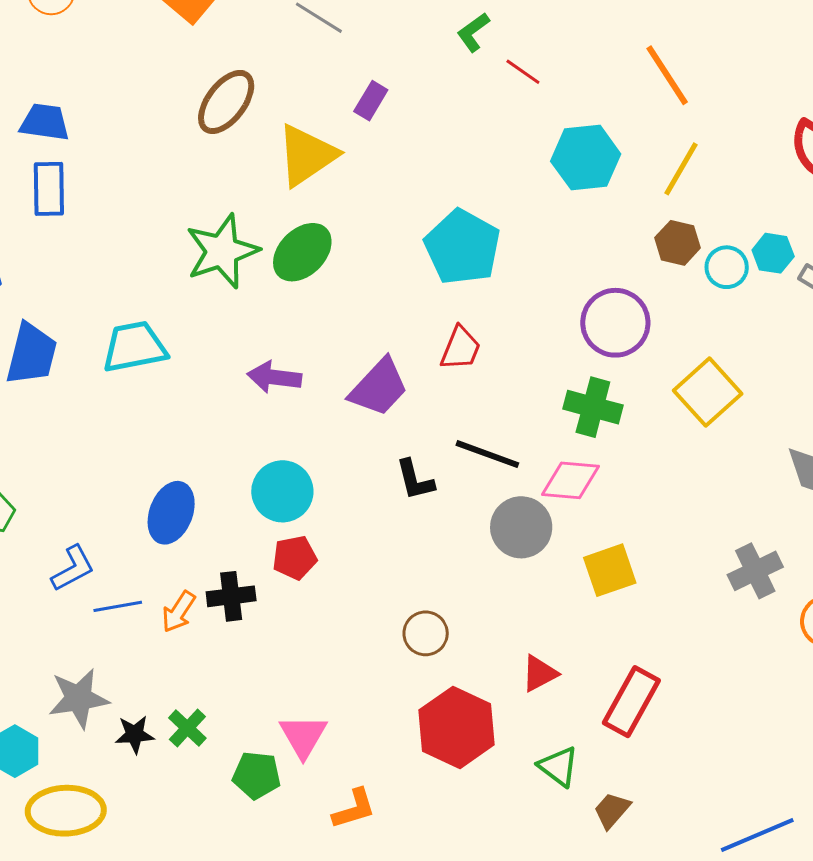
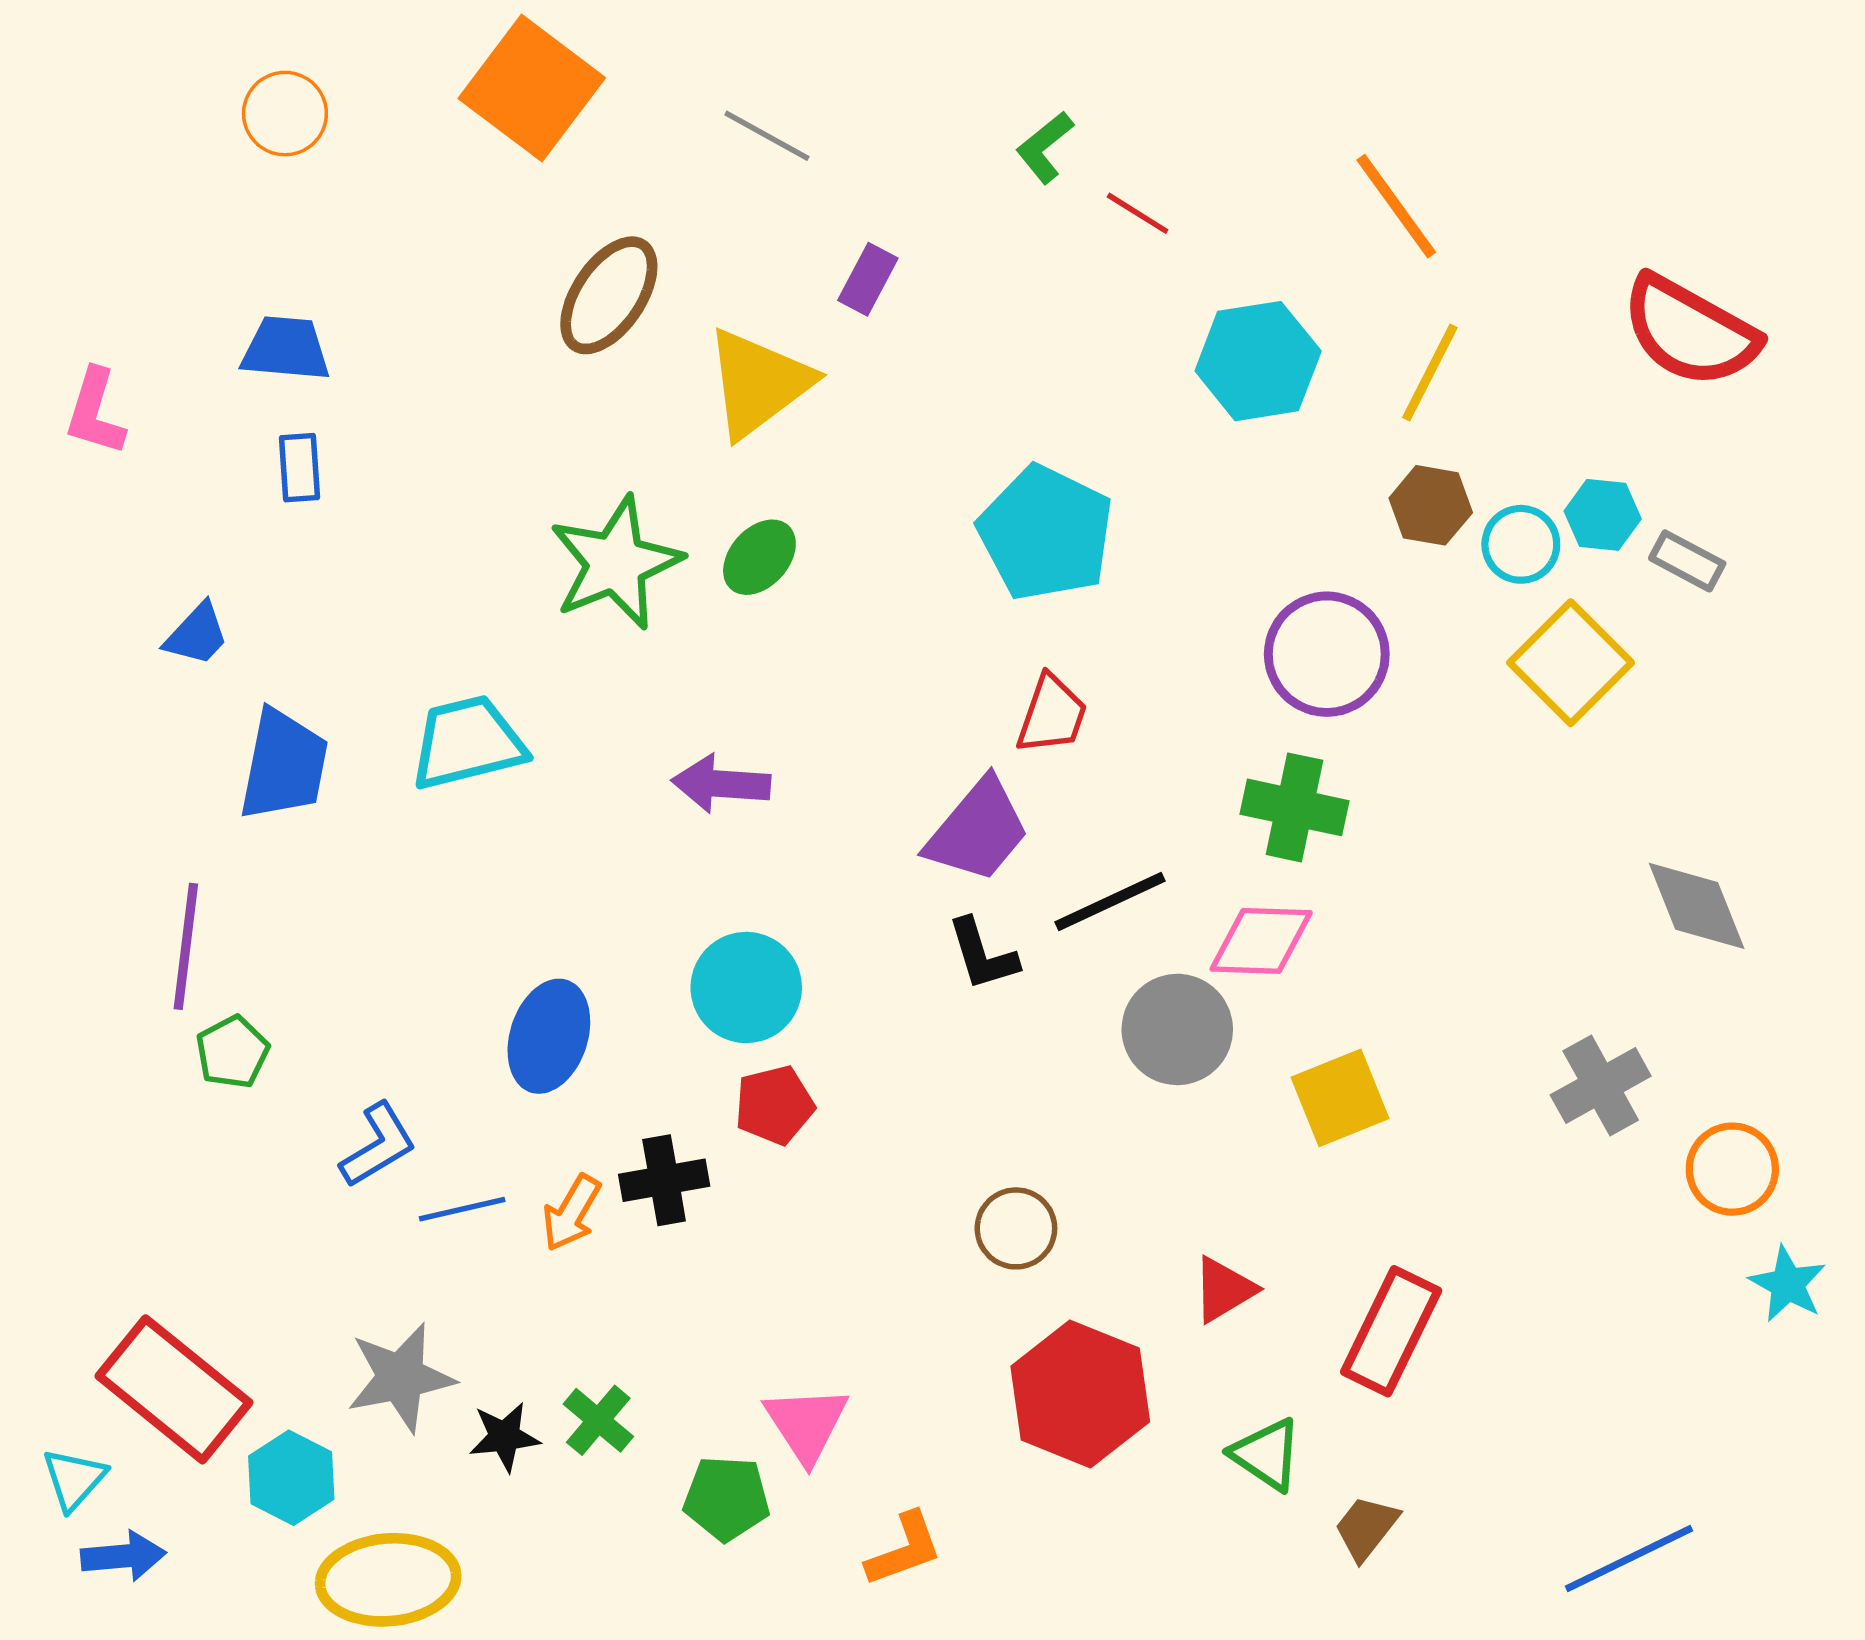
blue rectangle: (49, 189) -> (300, 468), size x0.7
green ellipse: (302, 252) -> (759, 557), size x0.7
purple trapezoid: (379, 387) -> (978, 830), moved
yellow square: (708, 392) -> (1571, 663), moved
black line: (487, 454) -> (1110, 901), turned -42

